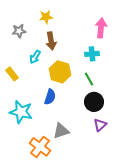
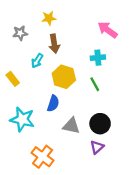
pink arrow: (101, 28) -> (108, 30), turned -60
black circle: (94, 102) -> (100, 124), moved
purple triangle: (100, 125) -> (97, 147), moved
gray triangle: (61, 131) -> (71, 126), moved, turned 30

